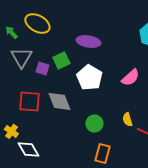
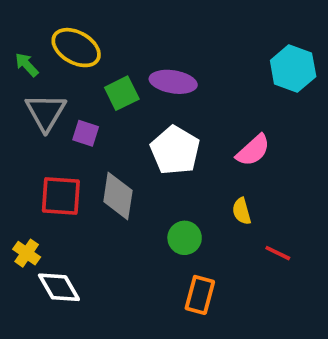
green square: (61, 60) -> (122, 93), moved
gray diamond: (59, 101) -> (118, 196), turned 30
yellow semicircle: (127, 119) -> (242, 211), moved

